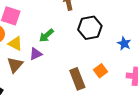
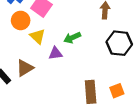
brown triangle: (15, 65) -> (25, 68), moved

